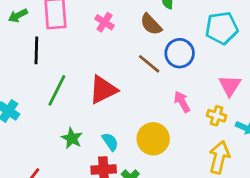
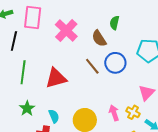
pink cross: (104, 22) -> (66, 30), size x1.6
green line: (57, 90) -> (23, 72), turned -30
pink arrow: (182, 102) -> (114, 113), moved

